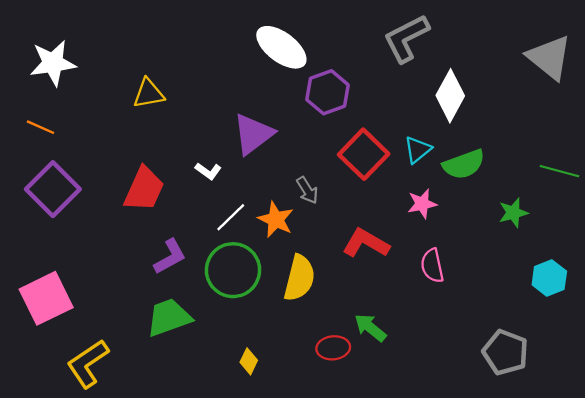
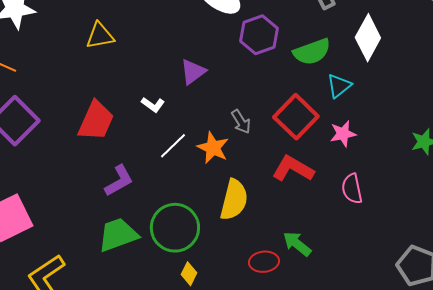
purple triangle: (253, 134) -> (193, 72), size x0.7
red square: (364, 154) -> (296, 117), moved
green semicircle: (464, 164) -> (312, 52), moved
green circle: (233, 270) -> (175, 228), moved

